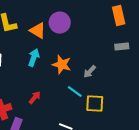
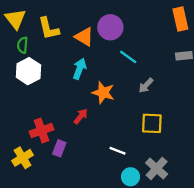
orange star: (62, 65) -> (103, 93), moved
cyan line: (75, 92) -> (128, 57), moved

